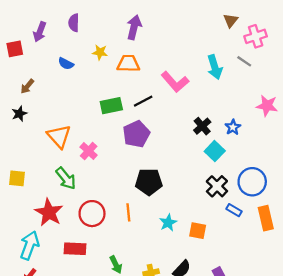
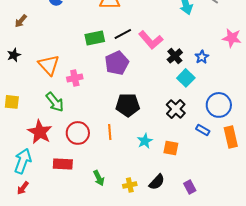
pink L-shape: (175, 82) -> (151, 40), moved
black star: (19, 114) -> (14, 55), moved
pink cross: (89, 151) -> (75, 78), turned 35
black cross: (217, 186) -> (176, 109), moved

